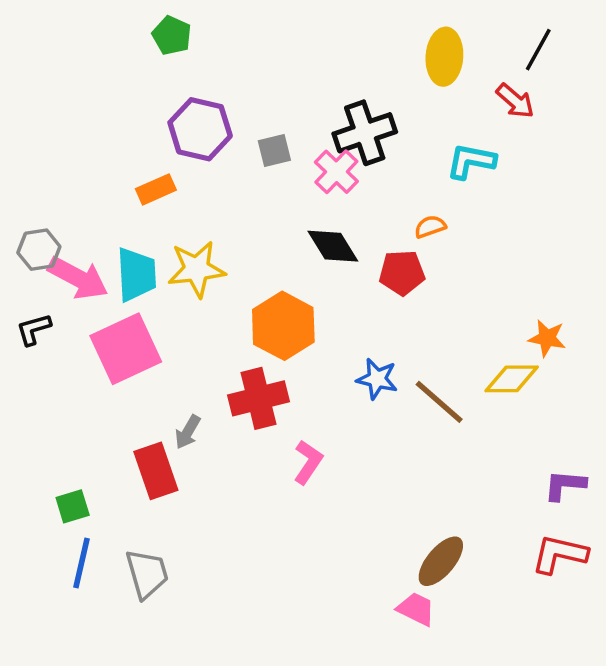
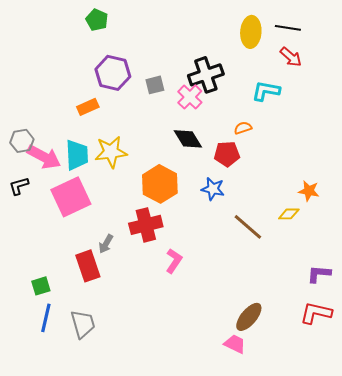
black line: (538, 50) -> (288, 28), moved, turned 70
blue star: (377, 379) -> (213, 189), moved
yellow diamond: (512, 379) -> (289, 214), size x0.7

